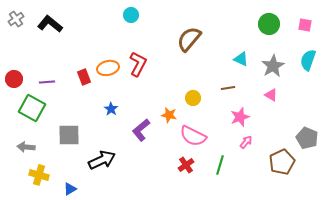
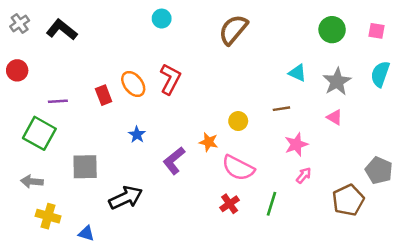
brown semicircle: (189, 39) -> (233, 30), moved
orange ellipse: (108, 68) -> (133, 84), turned 65
red circle: (14, 79) -> (17, 70), moved
blue triangle: (70, 189) -> (86, 233), turned 48

